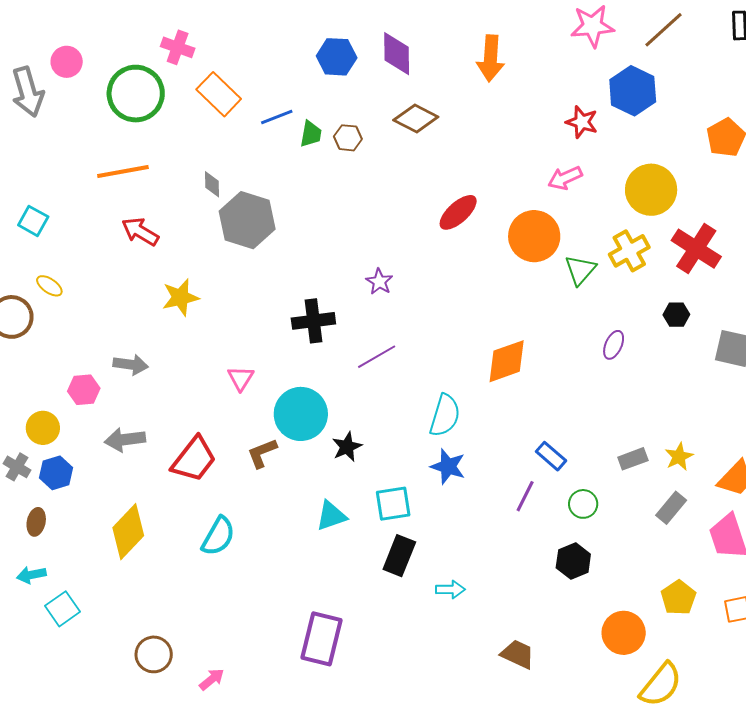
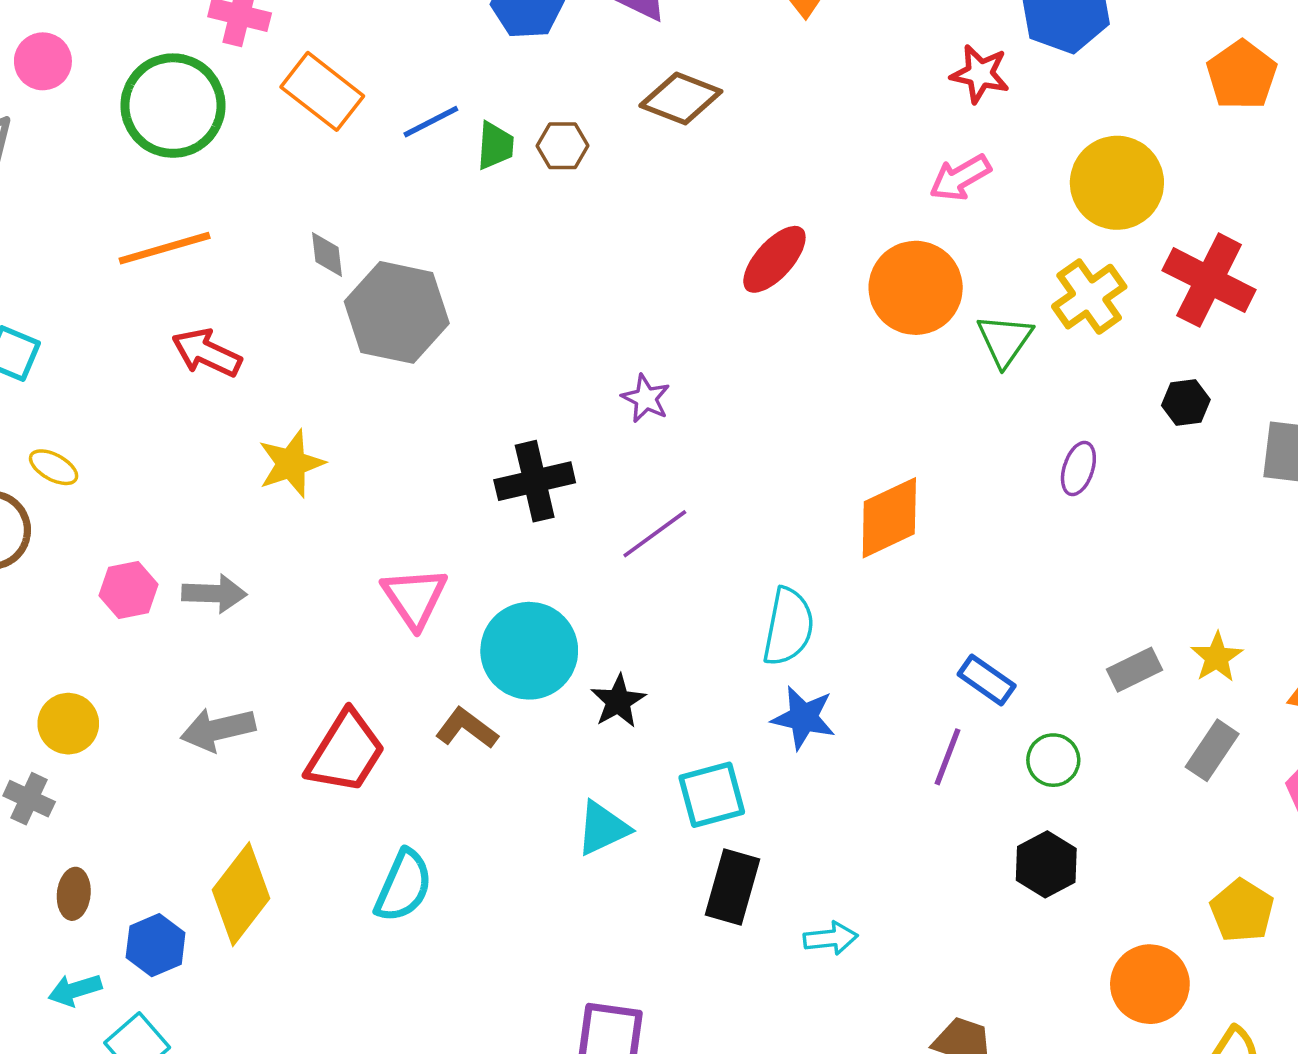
pink triangle: (241, 378) -> (415, 598), size x1.4
pink hexagon: (84, 390) -> (128, 590), moved
brown L-shape: (262, 453) -> (467, 728), turned 64
blue hexagon: (56, 473) -> (156, 945), moved

